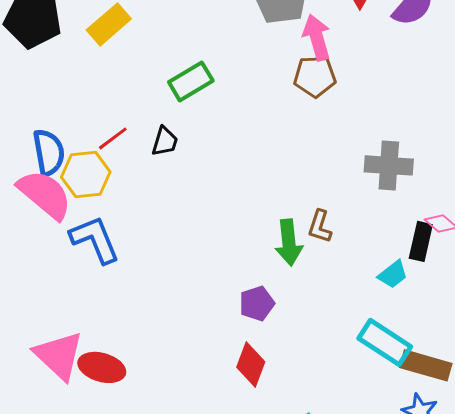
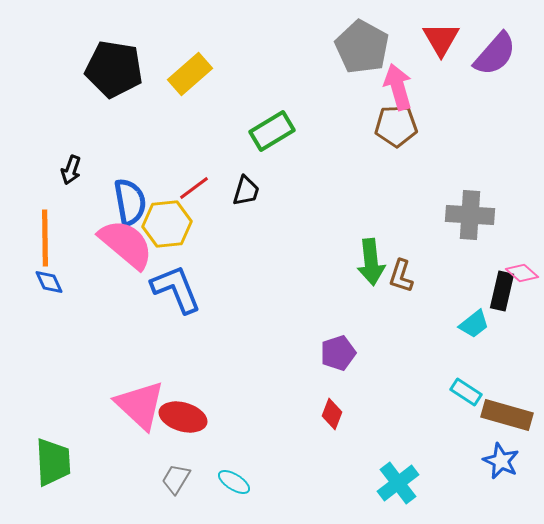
green arrow: (289, 242) -> (371, 262), moved
cyan rectangle: (385, 342) -> (466, 392), size x0.6
red diamond: (251, 364) -> (332, 414), size x0.7

